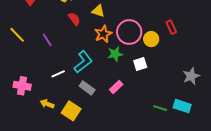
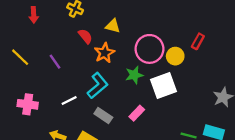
red rectangle: (171, 27) -> (198, 41), turned 56
orange star: (103, 34) -> (104, 53), moved
white square: (140, 64) -> (164, 85), size x1.6
pink cross: (22, 86) -> (28, 104), moved

